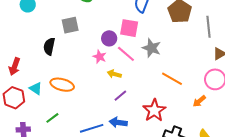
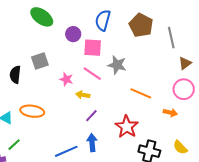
gray square: (70, 25) -> (40, 61), moved
purple circle: (109, 38) -> (73, 34), moved
orange arrow: (199, 101) -> (170, 113), turned -120
green line: (52, 118) -> (14, 145), moved
blue arrow: (118, 122) -> (92, 143), turned 84

